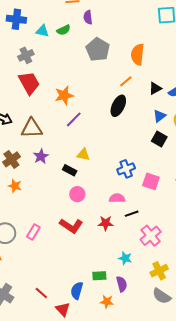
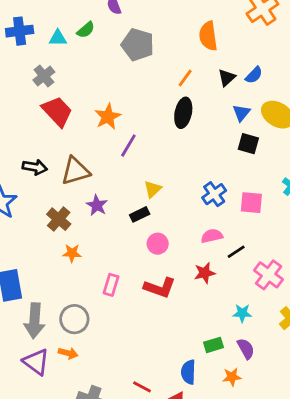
orange semicircle: (138, 54) -> (208, 36), moved
yellow triangle: (83, 155) -> (153, 189), turned -40
black rectangle: (70, 170) -> (140, 214), turned -40
pink rectangle: (33, 232) -> (111, 285), moved

